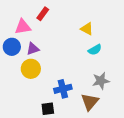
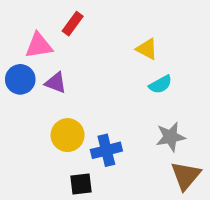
purple triangle: (33, 49) -> (56, 83), turned 40
yellow circle: (31, 69) -> (68, 135), moved
brown triangle: (90, 102) -> (186, 176), moved

